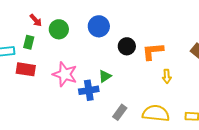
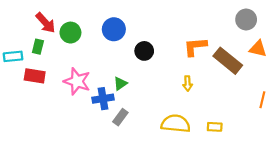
red arrow: (36, 20) -> (46, 23), size x1.5
orange L-shape: (153, 51) -> (195, 47), moved
gray rectangle: (120, 112) -> (120, 117), moved

